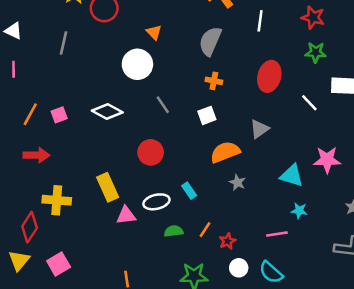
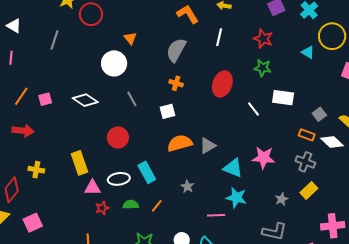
gray triangle: (259, 129) -> (208, 146), moved
gray star: (237, 182) -> (187, 186), moved
cyan rectangle: (189, 191) -> (147, 172), size x1.5
yellow cross: (57, 200) -> (36, 170), size x0.7
cyan star: (299, 211) -> (236, 198), size x1.5
red star: (227, 241) -> (102, 208), moved

